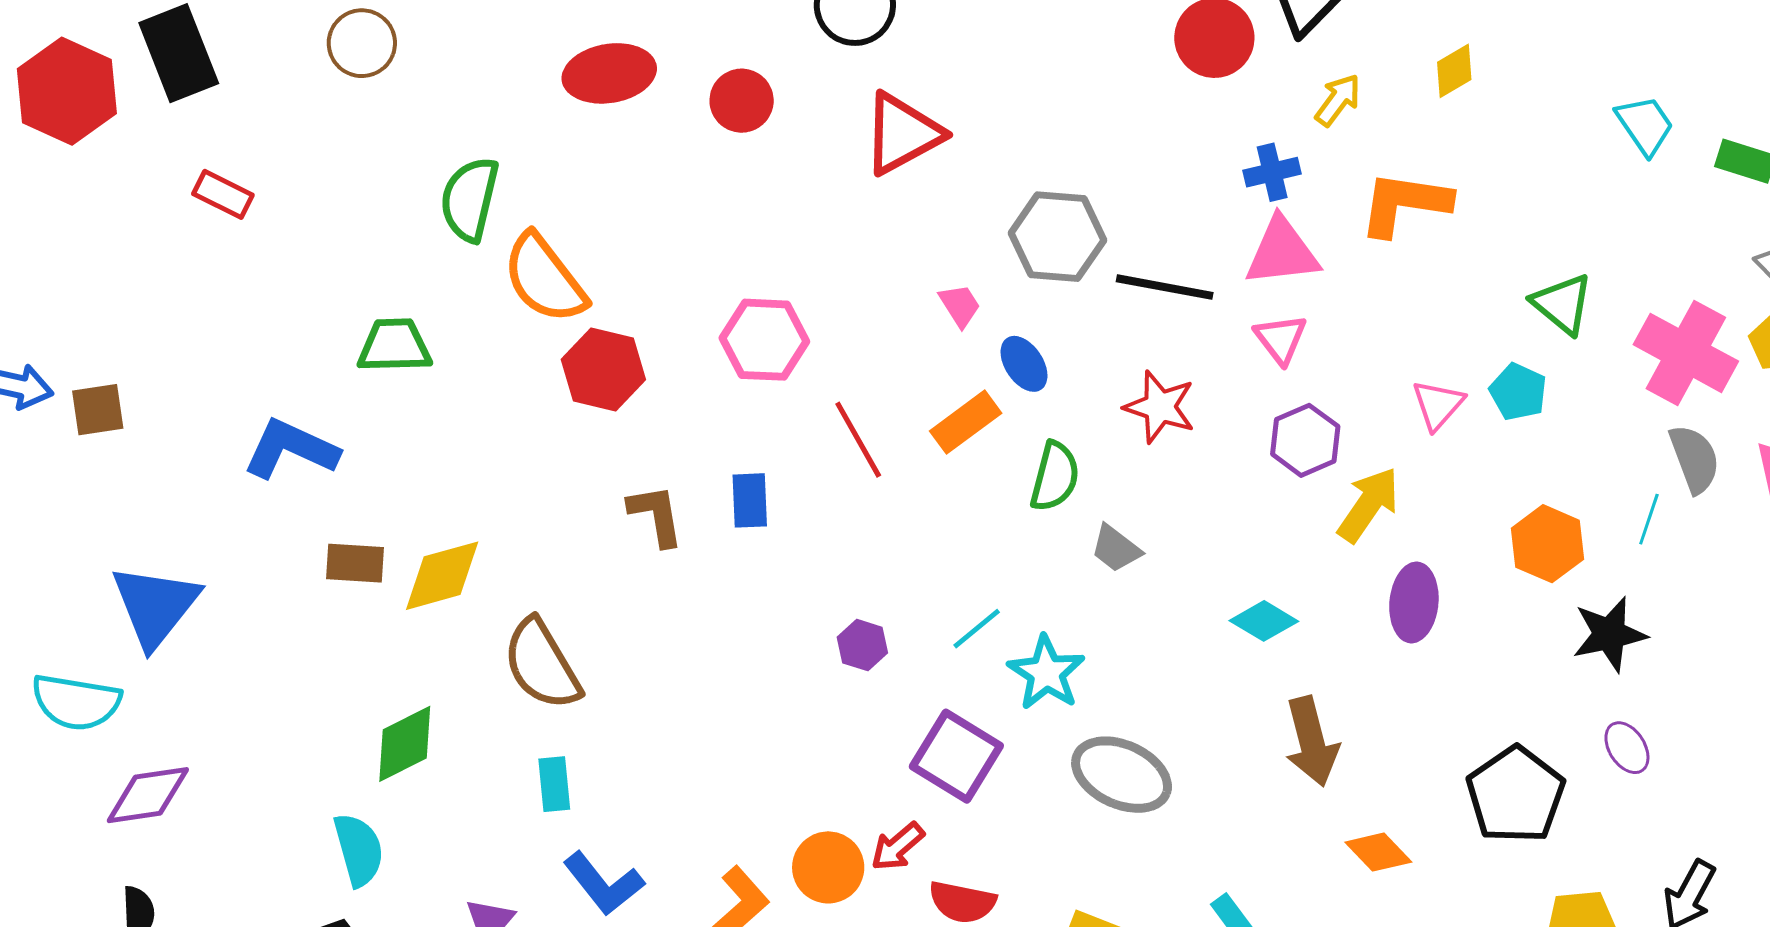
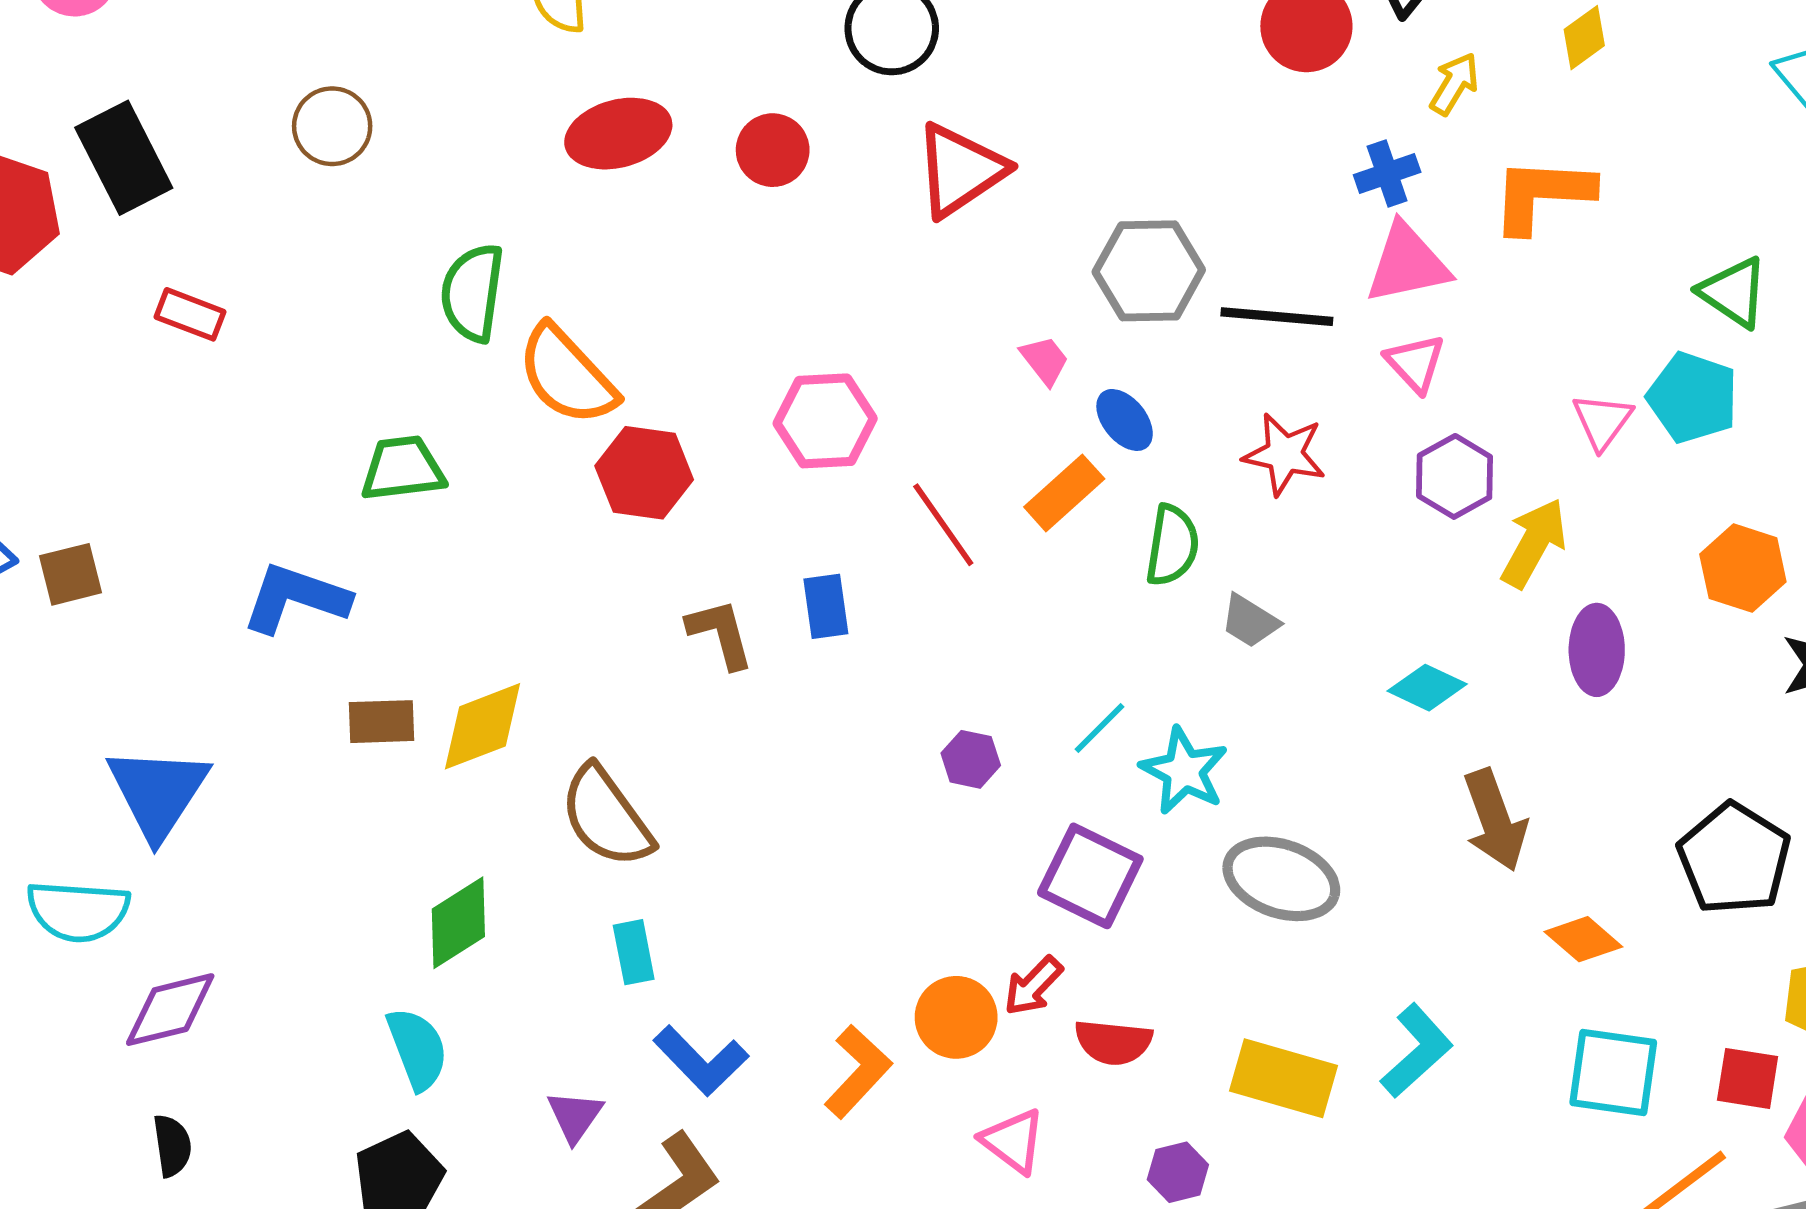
cyan pentagon: (1518, 392) -> (1693, 398), size x1.4

